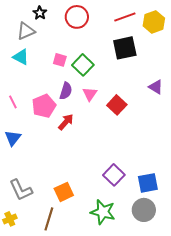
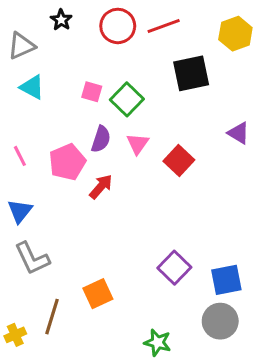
red line: (125, 17) -> (164, 26), moved
gray triangle: (26, 31) -> (21, 46), moved
gray L-shape: (21, 190) -> (32, 258), moved
green star: (103, 212) -> (158, 343), moved, size x0.7
brown line: (49, 219) -> (52, 317), moved

